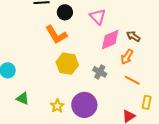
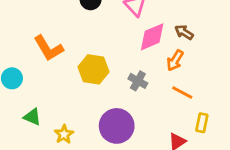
orange L-shape: (56, 35) -> (48, 48), moved
yellow star: (57, 106) -> (64, 134), moved

